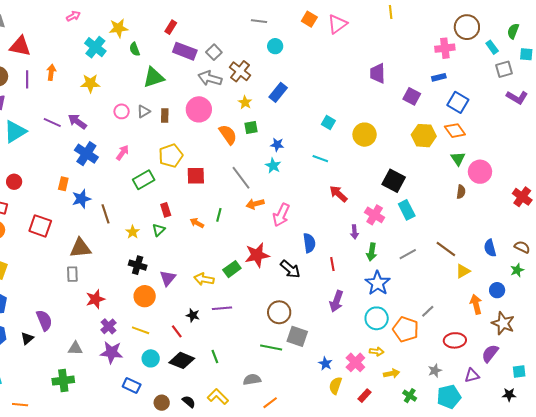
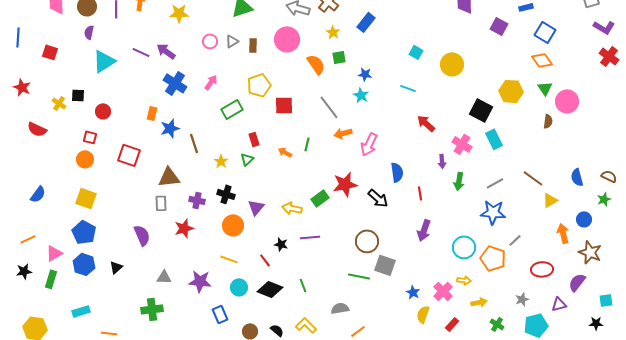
yellow hexagon: (424, 136) -> (511, 91), moved
red cross: (522, 197) -> (609, 56), moved
blue star: (378, 283) -> (493, 212), moved, turned -30
purple semicircle: (44, 320) -> (142, 235), moved
purple cross: (108, 326) -> (197, 200), moved, turned -35
blue rectangle: (132, 386) -> (220, 314), turned 42

